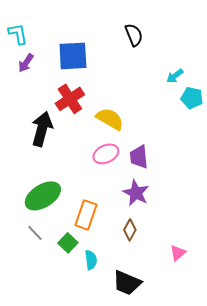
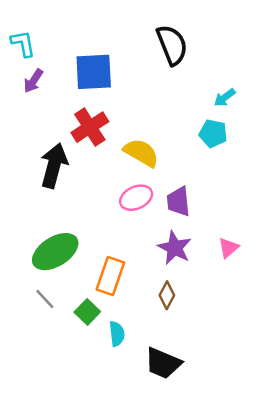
black semicircle: (134, 35) -> (172, 45), size x1.4
cyan pentagon: (192, 98) -> (213, 133), moved
pink triangle: (178, 253) -> (228, 248), moved

